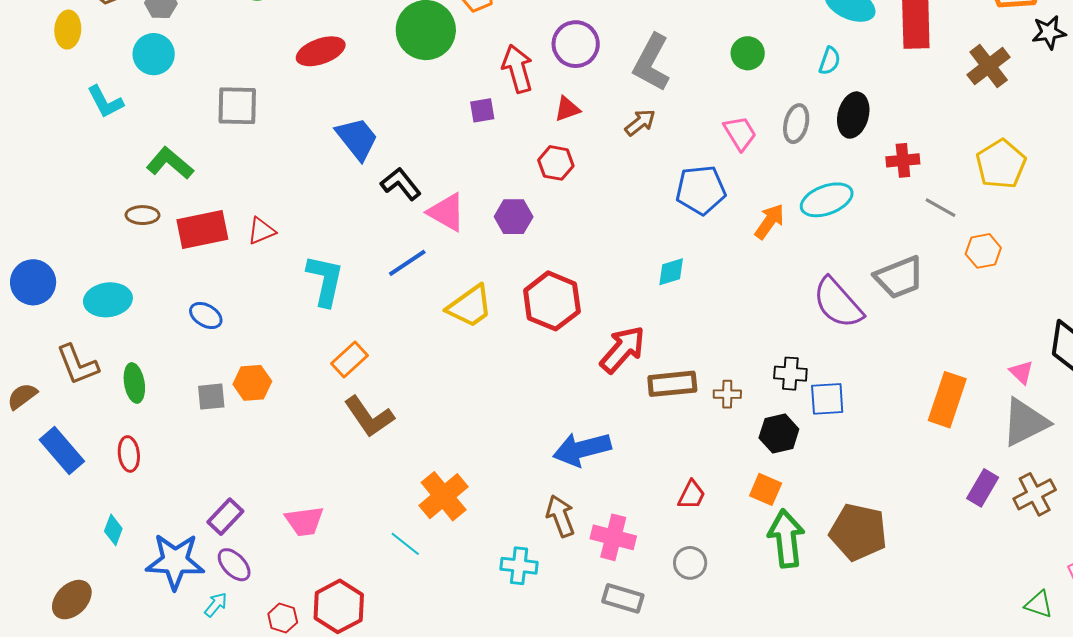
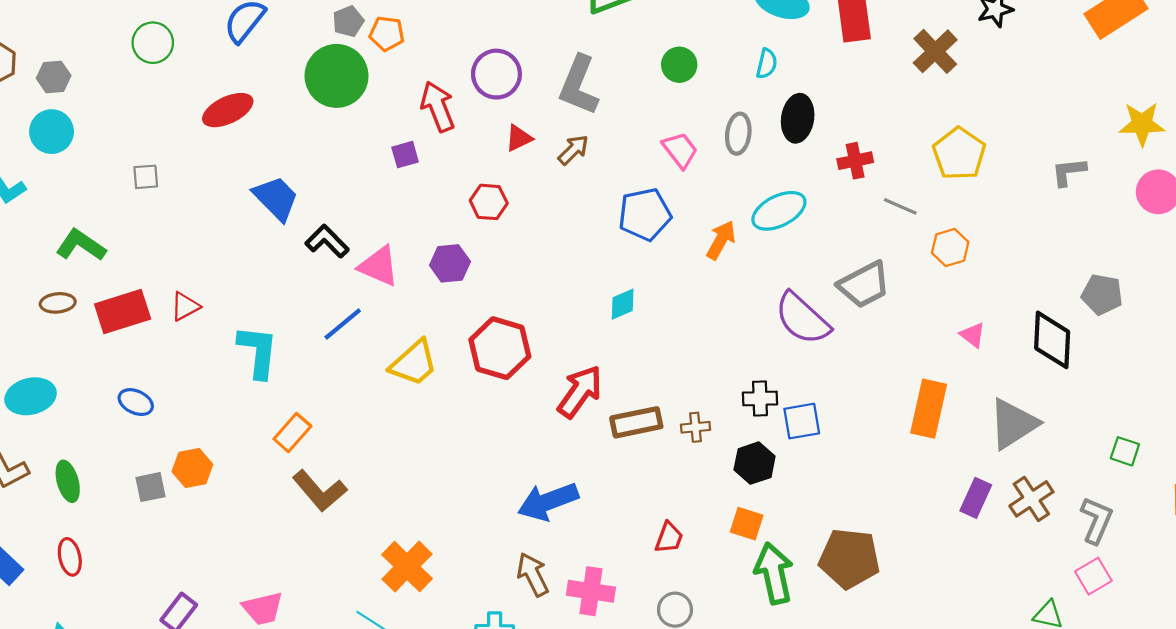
gray square: (237, 106) -> (146, 177), size x0.6
red triangle: (567, 109) -> (519, 138), moved
pink triangle: (1021, 372) -> (973, 335), moved

